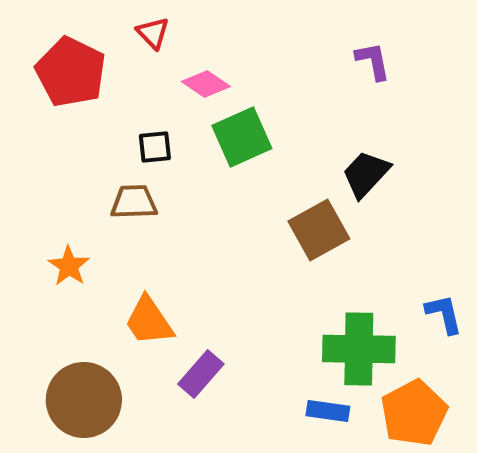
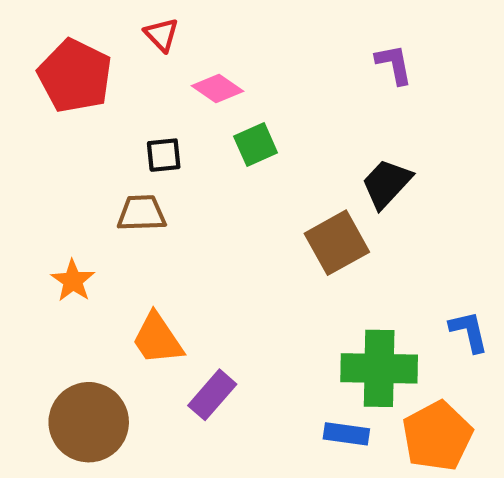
green square: (242, 137) -> (256, 144), size x0.7

